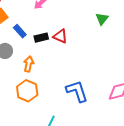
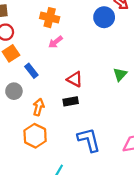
green triangle: (102, 19) -> (120, 74), moved
black rectangle: (41, 38) -> (71, 101), moved

